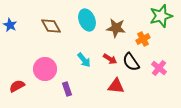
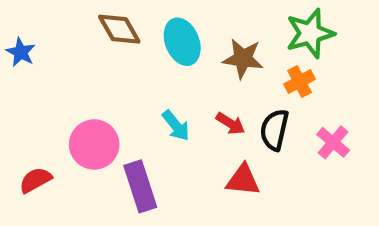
green star: (161, 16) -> (310, 33), moved
brown diamond: (51, 26) -> (119, 29), moved
black semicircle: (131, 62) -> (274, 130), turned 48
purple rectangle: (67, 89) -> (140, 186), size x1.6

